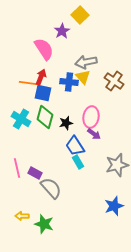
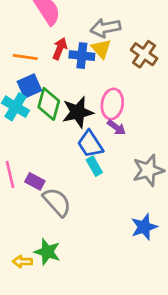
red arrow: (41, 77) -> (60, 49), moved
blue square: (43, 93) -> (29, 86), moved, turned -36
black star: (66, 123) -> (78, 112), size x1.6
yellow arrow: (22, 216) -> (22, 262), moved

